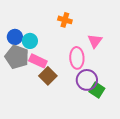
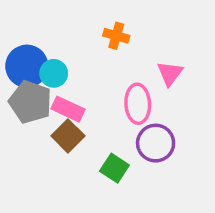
blue circle: (15, 37) -> (27, 66), size x1.5
brown square: (48, 76) -> (68, 136), moved
green square: (97, 90) -> (114, 168), moved

